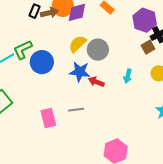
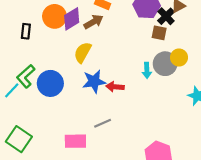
brown arrow: (49, 13) -> (93, 22), moved
brown square: (148, 47) -> (159, 33), turned -32
gray circle: (98, 50) -> (165, 64), moved
pink rectangle: (48, 118) -> (75, 141), turned -60

